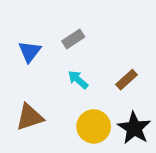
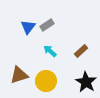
blue triangle: (30, 52) -> (28, 27), moved
yellow circle: (94, 126) -> (46, 81), moved

